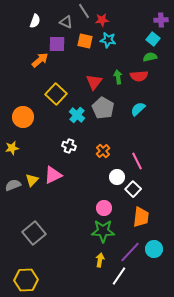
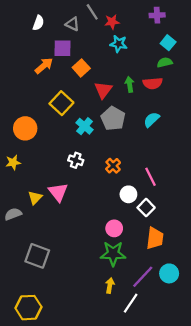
purple cross: (161, 20) -> (157, 15), moved
orange square: (85, 41) -> (81, 68), moved, turned 35
pink triangle: (53, 175) -> (58, 192), turned -42
gray semicircle: (13, 185) -> (13, 214), moved
gray square: (34, 233) -> (37, 256), turned -30

